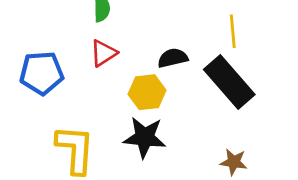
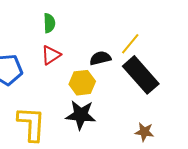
yellow line: (233, 31) -> (130, 44), moved, turned 45

